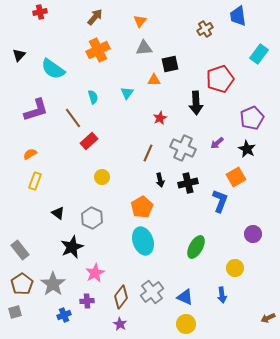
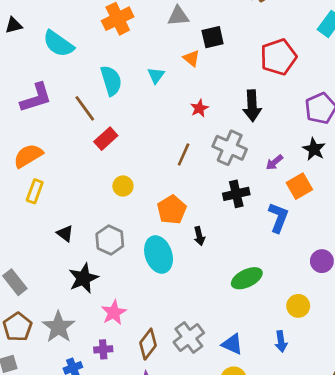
black triangle: (19, 55) -> (14, 25), turned 32
orange triangle: (154, 80) -> (191, 58), turned 40
cyan semicircle: (93, 97) -> (111, 81), size x1.6
black arrow: (196, 103) -> (252, 106), moved
purple arrow: (217, 143) -> (274, 162), moved
orange semicircle: (30, 154) -> (28, 156), size x1.6
black arrow: (160, 180) -> (199, 236), moved
orange pentagon: (142, 207) -> (172, 210), moved
cyan ellipse: (143, 241) -> (159, 255), moved
green ellipse: (196, 247) -> (247, 278), turned 35

